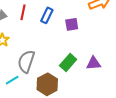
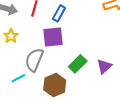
purple square: (72, 24) -> (53, 37), moved, size x1.5
purple triangle: (94, 63) -> (104, 66), turned -42

